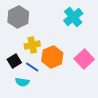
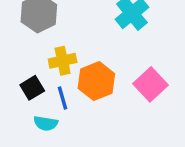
blue line: (32, 67) -> (63, 98), turned 40

